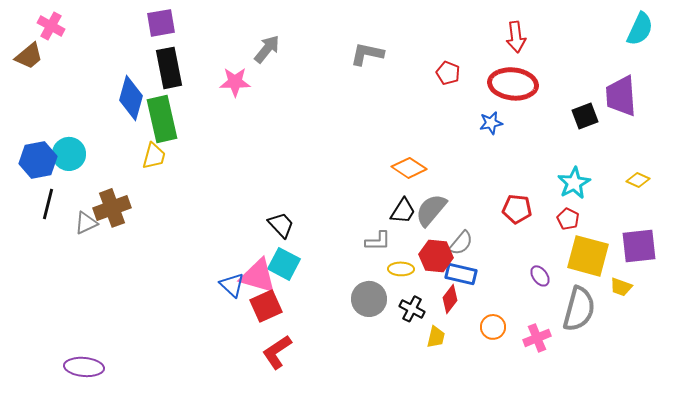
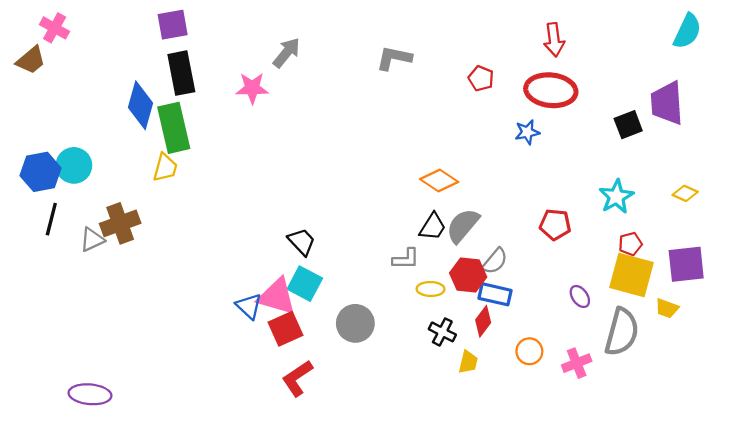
red pentagon: (568, 219) -> (630, 244), moved, turned 30
gray circle: (369, 299) -> (355, 323), moved

